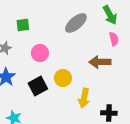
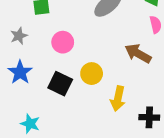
brown arrow: (100, 62) -> (138, 53), turned 30
black square: (38, 86) -> (60, 84), turned -36

